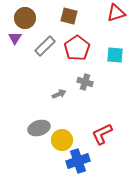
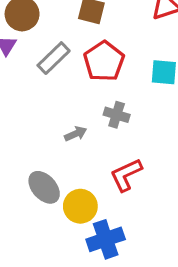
gray ellipse: (39, 128) -> (44, 187), turned 65
red L-shape: (102, 134) -> (126, 175), moved

